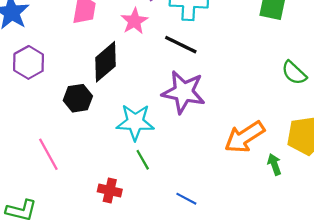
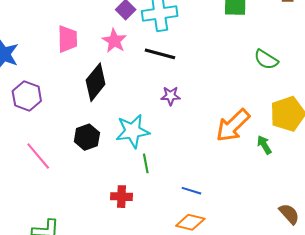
purple star: (184, 92) -> (171, 96), size x0.5
black hexagon: (78, 98) -> (87, 137), moved
pink line: (48, 154) -> (38, 156), moved
green line: (143, 160) -> (146, 163), turned 30

